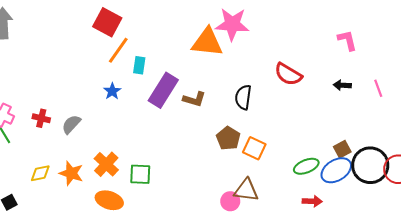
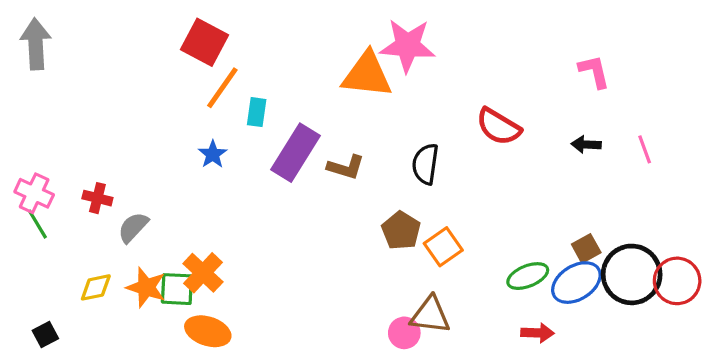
gray semicircle: (71, 124) -> (133, 227), moved
orange square: (254, 148) -> (443, 247), turned 30
green square: (140, 174) -> (177, 289), moved

